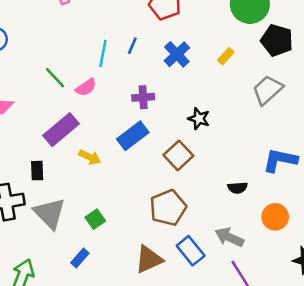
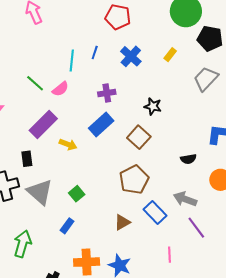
brown triangle: (149, 259) -> (122, 222), size x0.7

